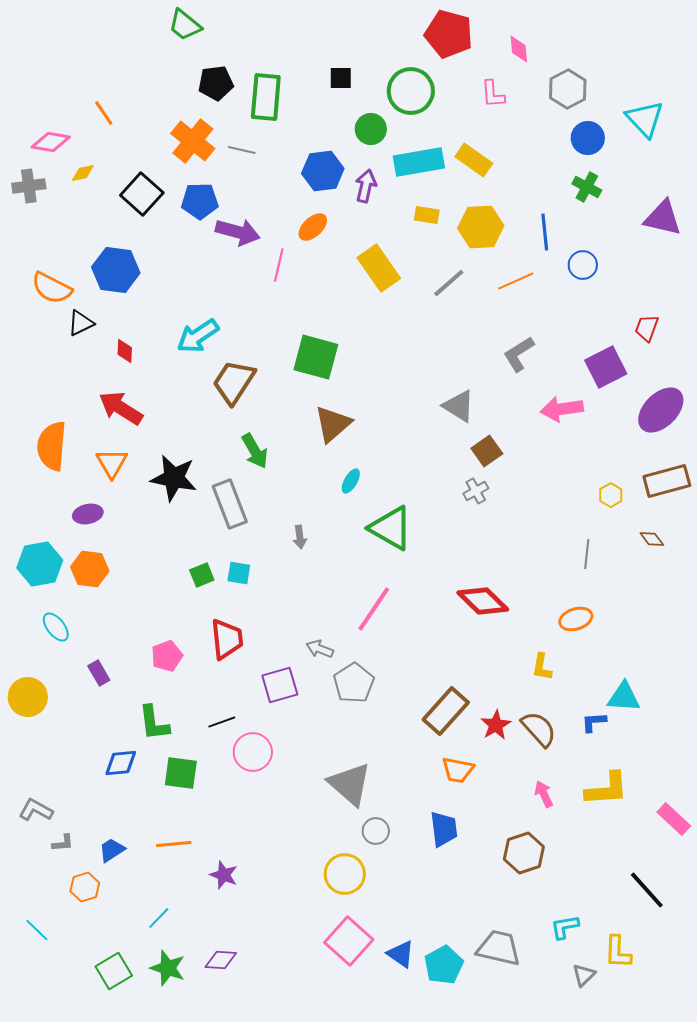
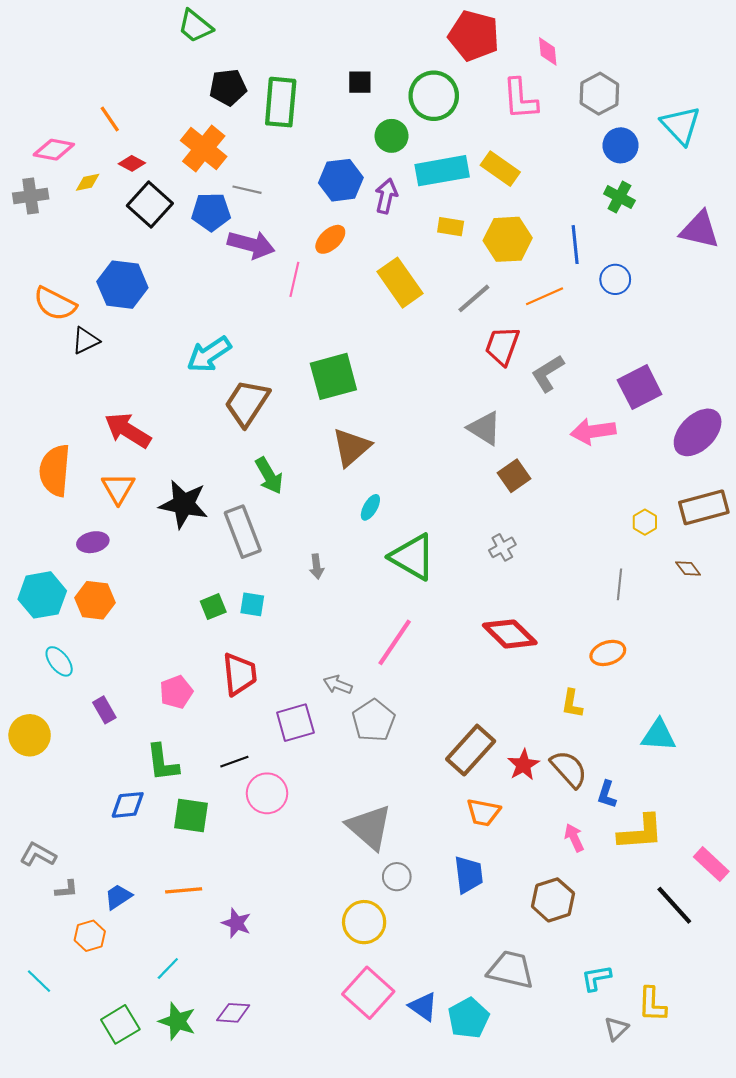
pink L-shape: (493, 94) -> (520, 99), size x1.4
gray line: (242, 150) -> (247, 190), moved
red trapezoid: (647, 328) -> (502, 346), moved, size x1.4
red diamond: (125, 351) -> (132, 163), moved, turned -65
green square: (316, 357) -> (333, 376), turned -30
gray cross: (476, 491) -> (502, 547), moved
blue L-shape: (594, 722) -> (607, 794), moved, turned -68
black line: (647, 890) -> (674, 905), moved
gray trapezoid: (499, 948) -> (511, 970), moved

